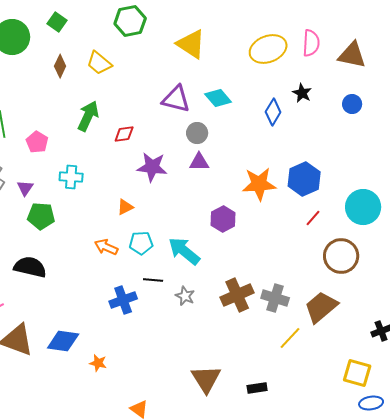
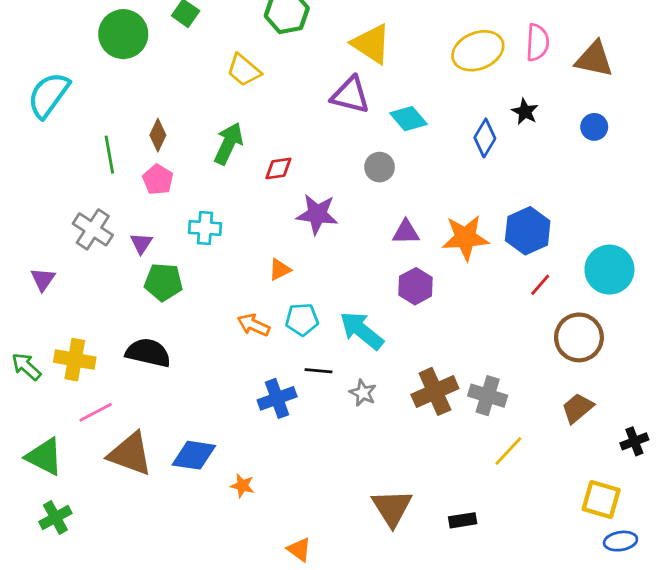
brown diamond: (60, 66) -> (158, 135), moved
purple triangle: (176, 99) -> (350, 95), moved
purple triangle: (199, 162) -> (406, 232), moved
brown trapezoid: (321, 307) -> (578, 408), moved, size x0.7

